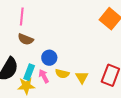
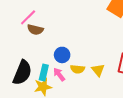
pink line: (22, 17) -> (28, 17), turned 48
brown semicircle: (26, 39) -> (35, 30), moved

